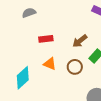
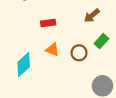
brown arrow: (80, 41) -> (92, 16), moved

